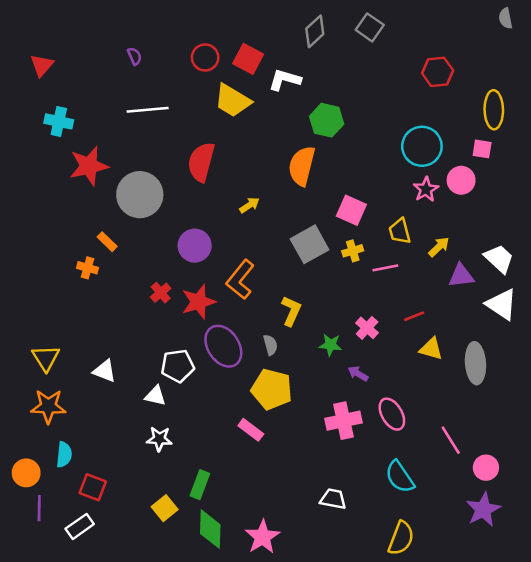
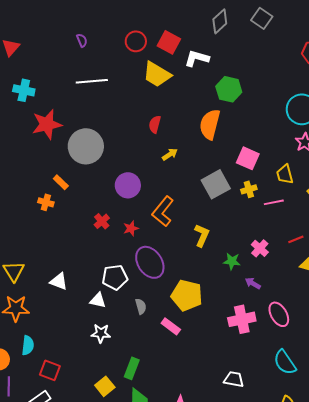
red semicircle: (201, 162) -> (155, 124), moved, size x0.6
red star: (199, 302) -> (131, 228), size x0.6
gray semicircle: (270, 345) -> (141, 306), moved

